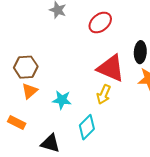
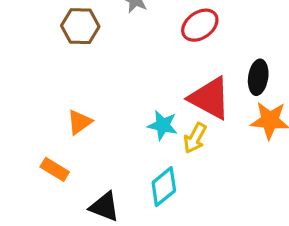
brown hexagon: (26, 67) -> (80, 26), moved
cyan star: (62, 100) -> (163, 125), moved

